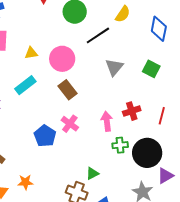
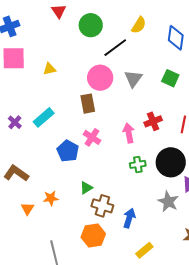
pink circle: (62, 59) -> (100, 78), moved
cyan rectangle: (25, 85) -> (44, 117), moved
brown rectangle: (67, 90) -> (88, 104), turned 30
green cross: (120, 145) -> (138, 164), moved
green triangle: (92, 173) -> (86, 188), moved

